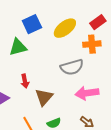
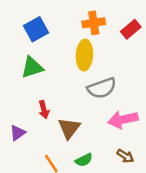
blue square: (32, 24) -> (36, 29), moved
yellow ellipse: (65, 28) -> (84, 55), moved, turned -45
orange cross: (92, 44) -> (94, 23), moved

